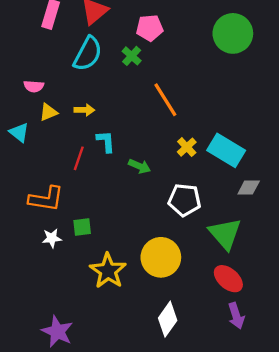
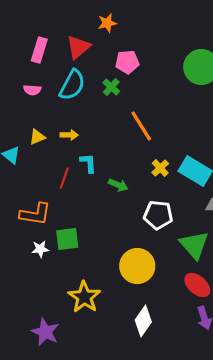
pink semicircle: (34, 86) -> (32, 90), moved
green square: (82, 227) -> (67, 239), size x1.4
yellow star: (108, 271) -> (84, 297), moved

